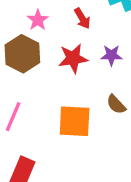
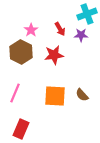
purple star: (111, 55) -> (81, 35), moved
brown semicircle: (116, 104) -> (82, 95), moved

